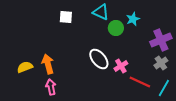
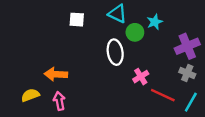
white ellipse: (99, 59) -> (115, 52), moved, turned 30
gray cross: (161, 63) -> (187, 73), turned -32
orange arrow: (48, 64) -> (56, 74), turned -72
yellow semicircle: (25, 67) -> (30, 95), moved

